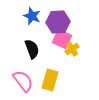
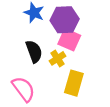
yellow cross: (72, 49) -> (57, 58), moved
yellow rectangle: (50, 80) -> (74, 83), moved

